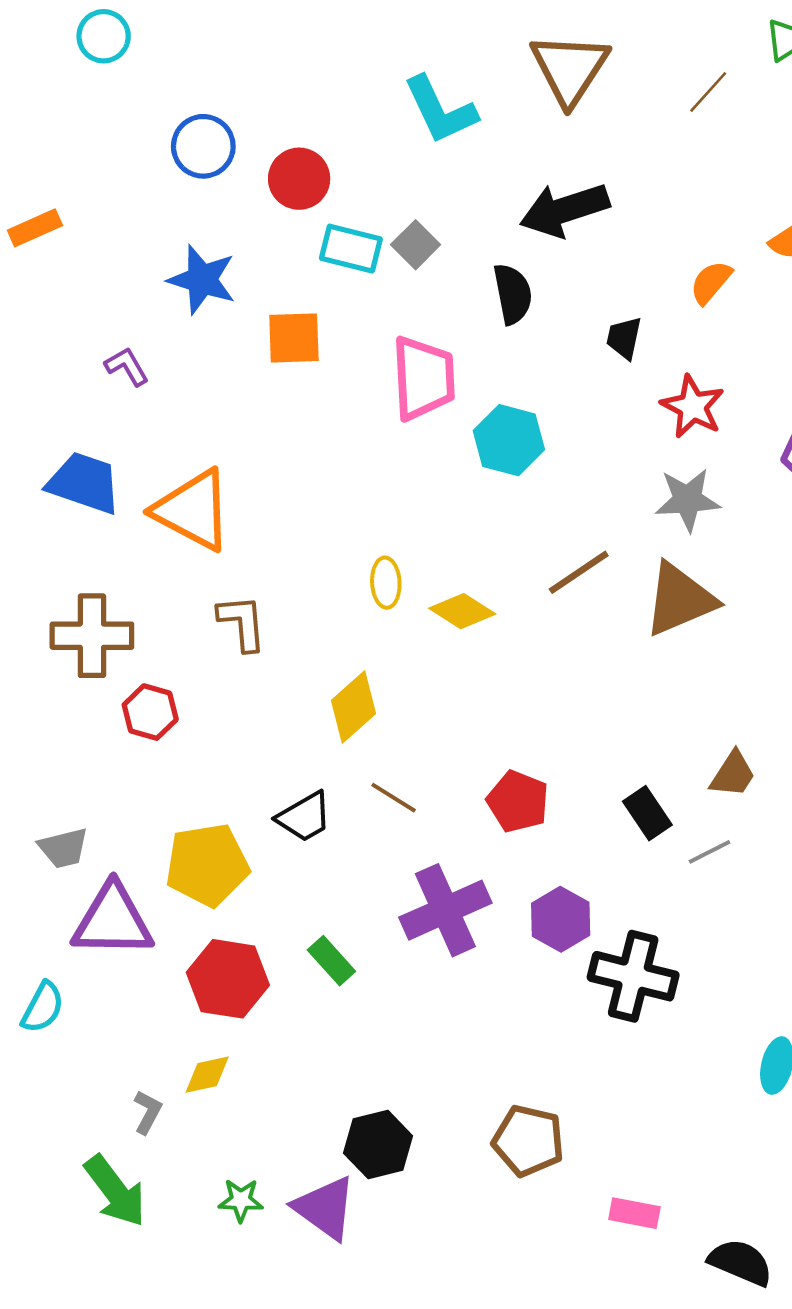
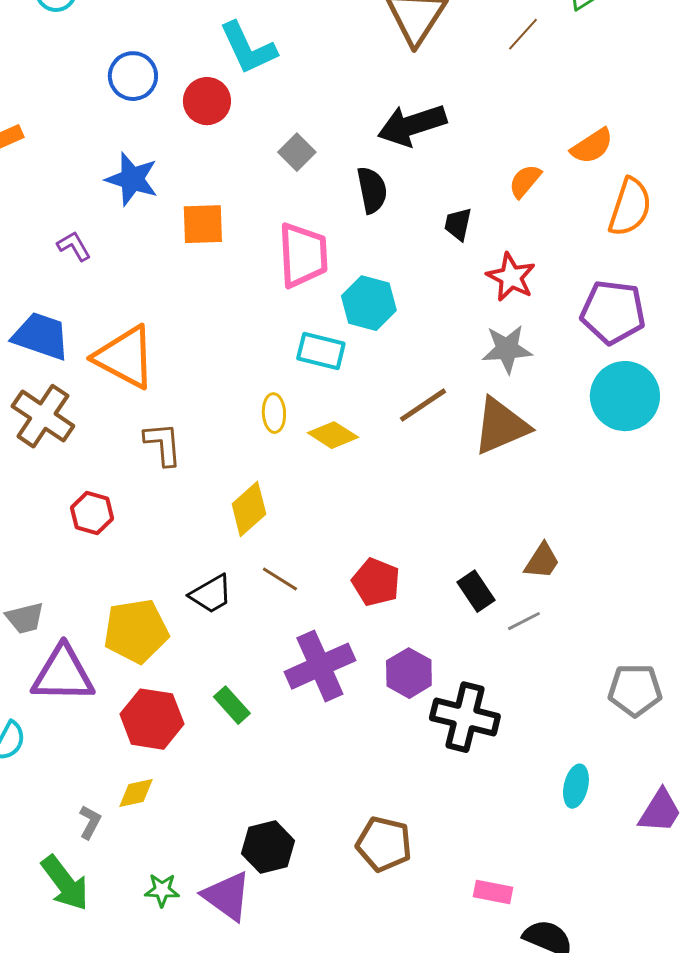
cyan L-shape: (440, 110) -> (248, 48), moved
cyan rectangle: (351, 249) -> (321, 351), moved
brown cross: (92, 636) -> (43, 416), moved, turned 34
pink rectangle: (634, 1213) -> (493, 892), moved

